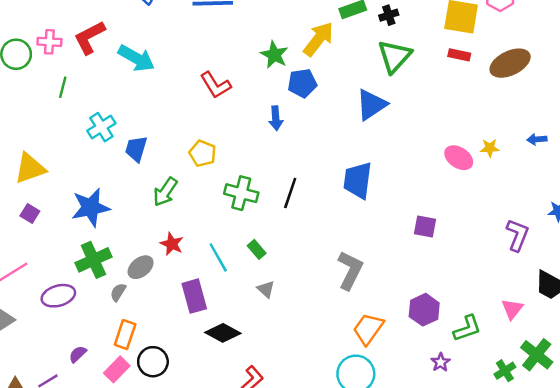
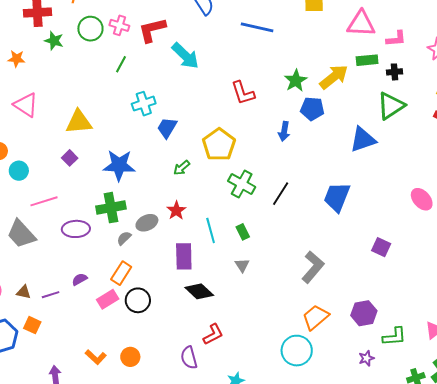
yellow pentagon: (203, 153) -> (219, 145), size x1.5
green arrow: (165, 192) -> (182, 168), size x0.7

